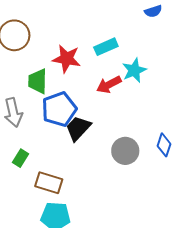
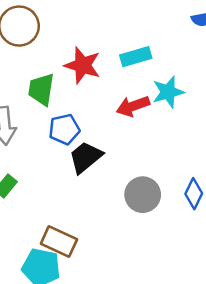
blue pentagon: (59, 109) -> (64, 129), size x0.7
brown rectangle: (49, 183) -> (59, 241), moved

